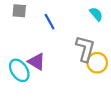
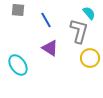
gray L-shape: (85, 49) -> (79, 31), moved
purple triangle: (37, 62) -> (50, 48), moved

